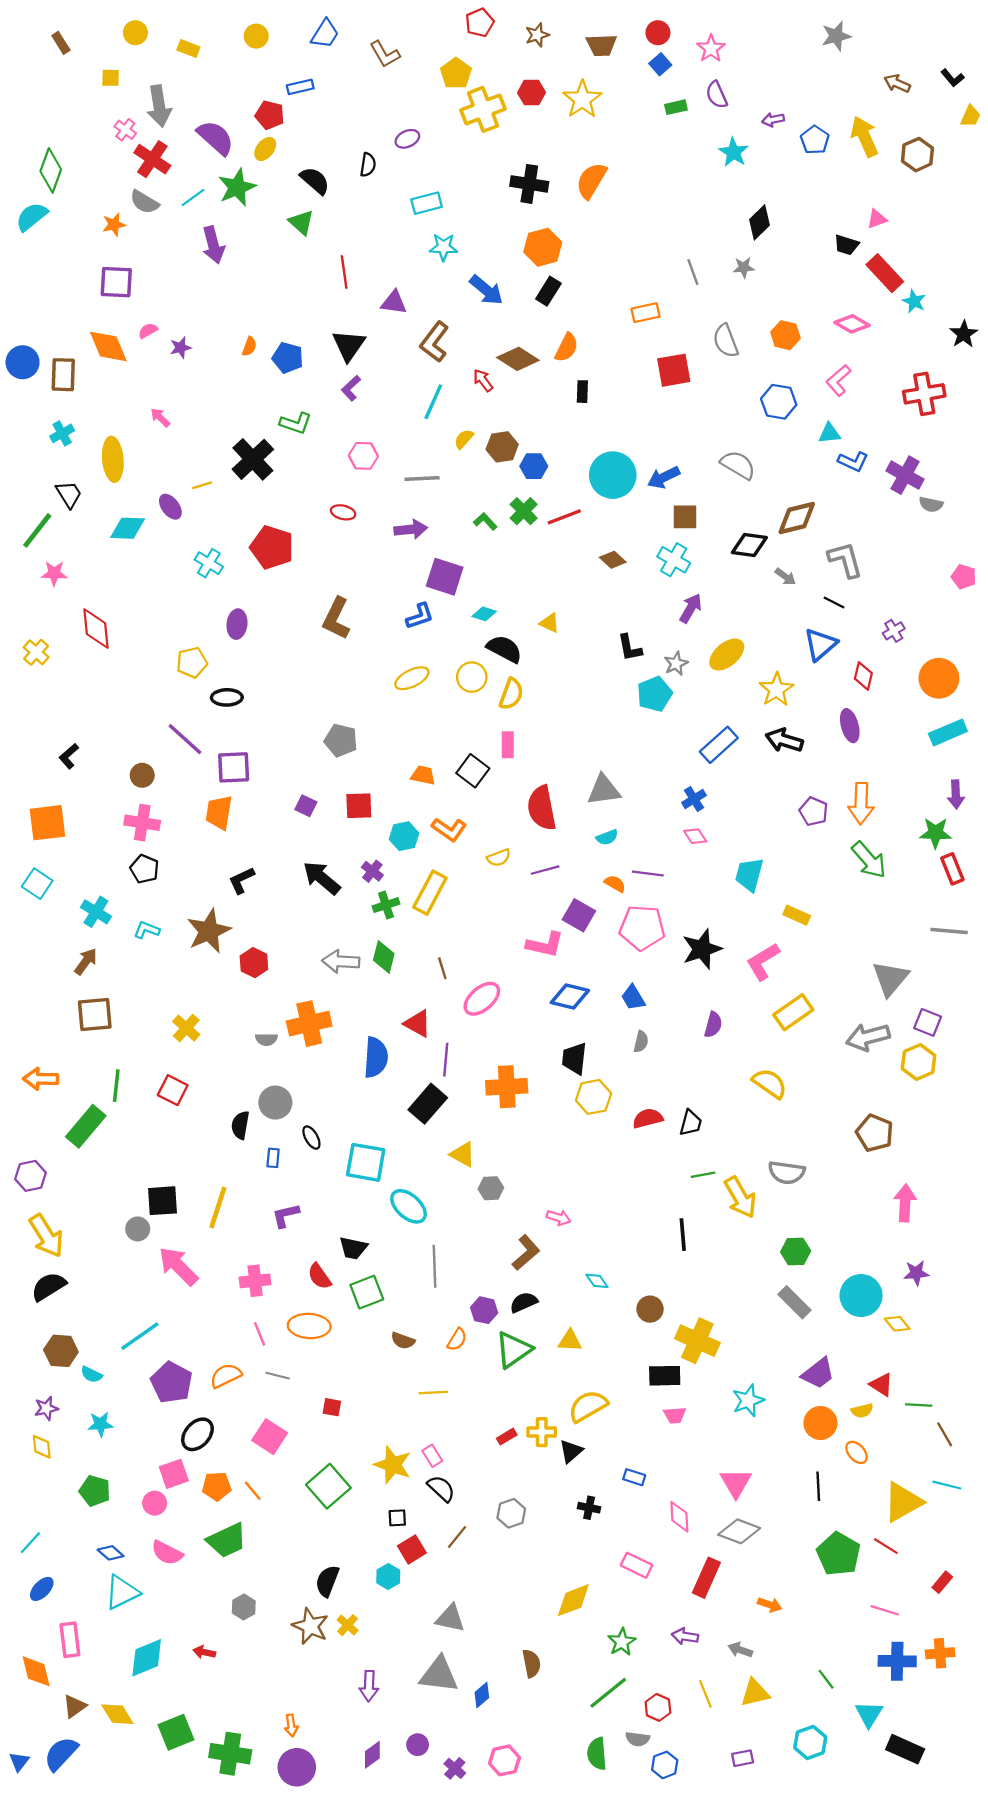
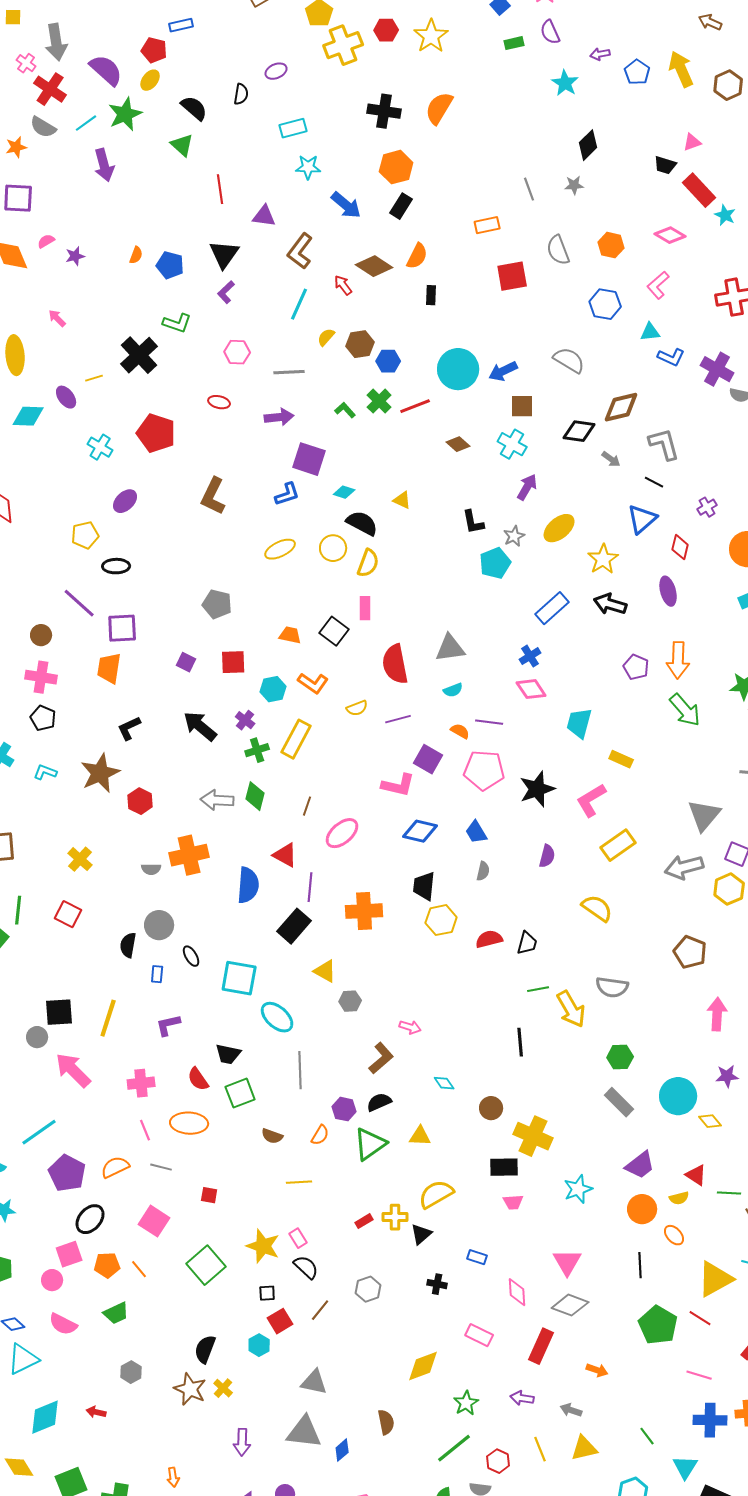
purple ellipse: (237, 624) -> (125, 501), turned 40
pink diamond: (695, 836) -> (531, 689), size x1.4
brown line: (442, 968) -> (307, 806), turned 36
green trapezoid: (227, 1540) -> (116, 1313), size x0.7

